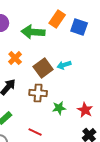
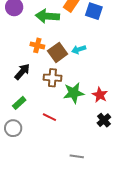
orange cross: (15, 58) -> (37, 45), moved, turned -32
green star: (59, 108) -> (74, 93), size x1.5

